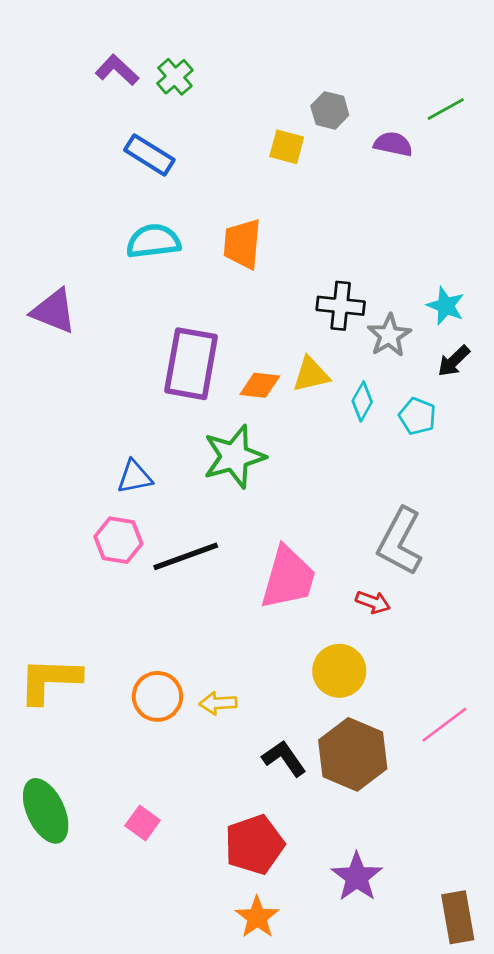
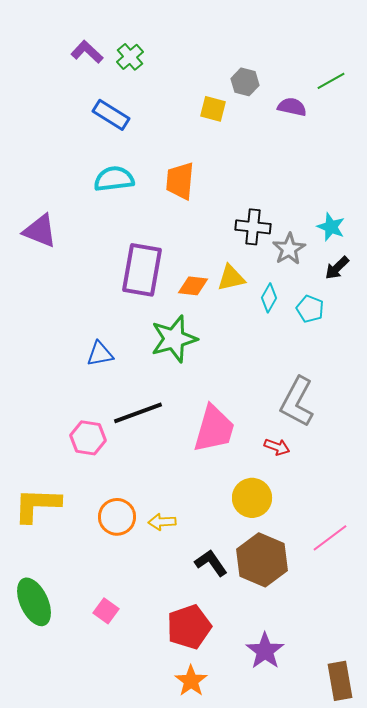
pink hexagon: (118, 540) -> (88, 438), moved

